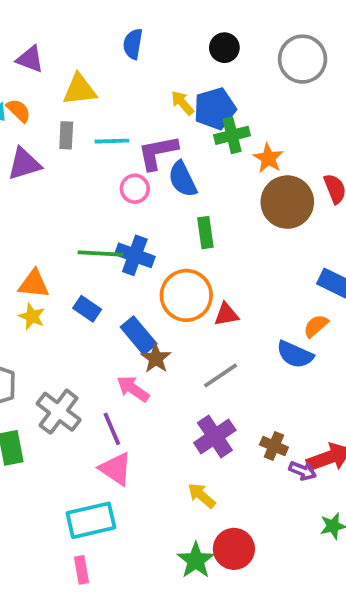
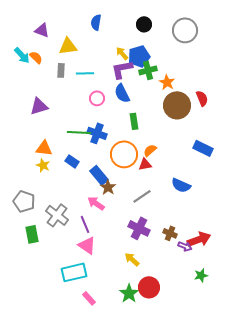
purple L-shape: (158, 152) -> (122, 69), moved
purple triangle: (24, 164) -> (39, 106), moved
orange semicircle: (316, 326) -> (150, 150), moved
purple cross: (215, 436) -> (139, 228), turned -30
pink rectangle: (81, 570) -> (89, 298), moved, turned -32

